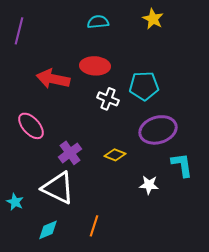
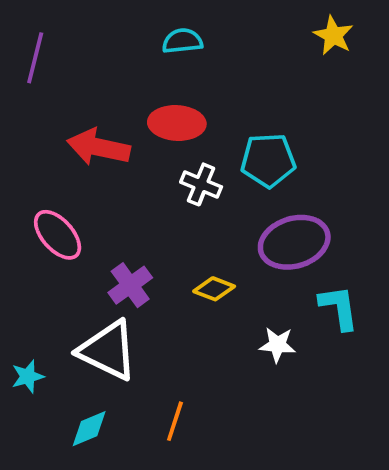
yellow star: (153, 19) -> (333, 35), moved
cyan star: (15, 202) -> (28, 376), turned 30

